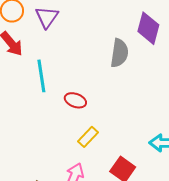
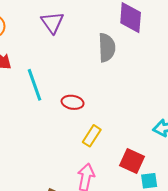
purple triangle: (47, 17) -> (52, 22), moved

